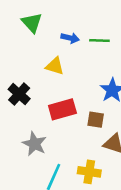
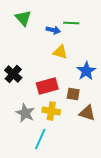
green line: (99, 40) -> (71, 23), moved
yellow triangle: (55, 66) -> (60, 52), moved
yellow cross: (89, 172) -> (51, 111), moved

